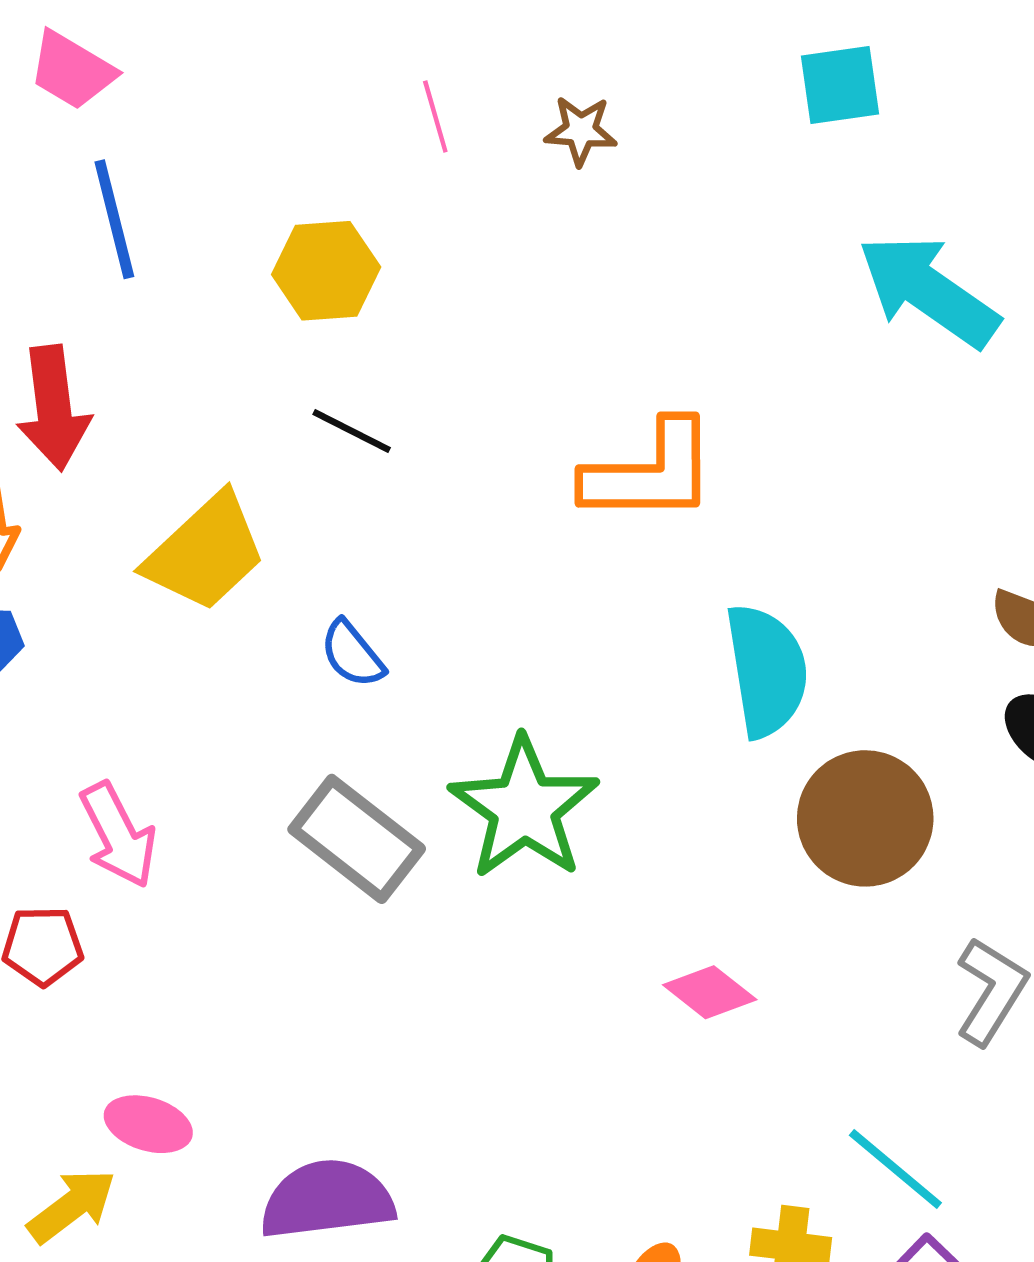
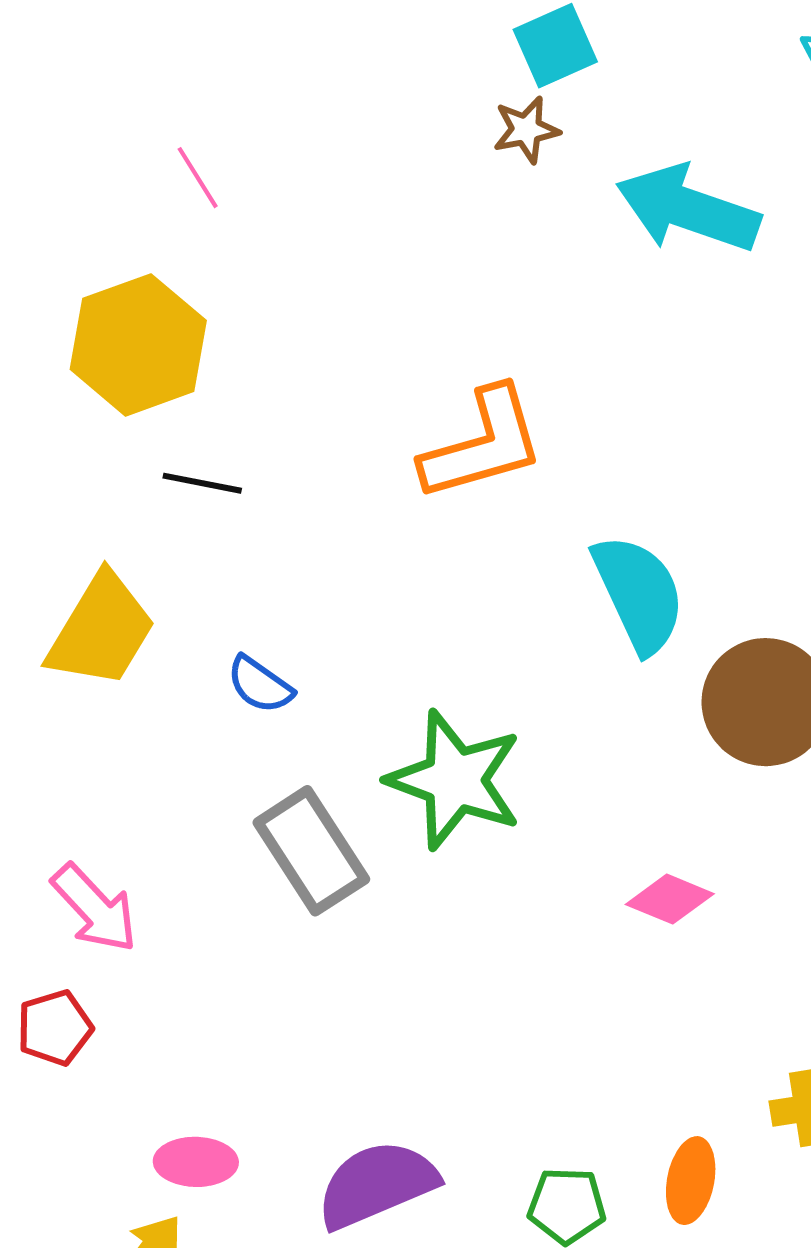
brown star: (581, 131) -> (526, 130), moved
yellow hexagon: (326, 271) -> (138, 345), size x1.4
gray rectangle: (357, 839) -> (311, 851), turned 35

